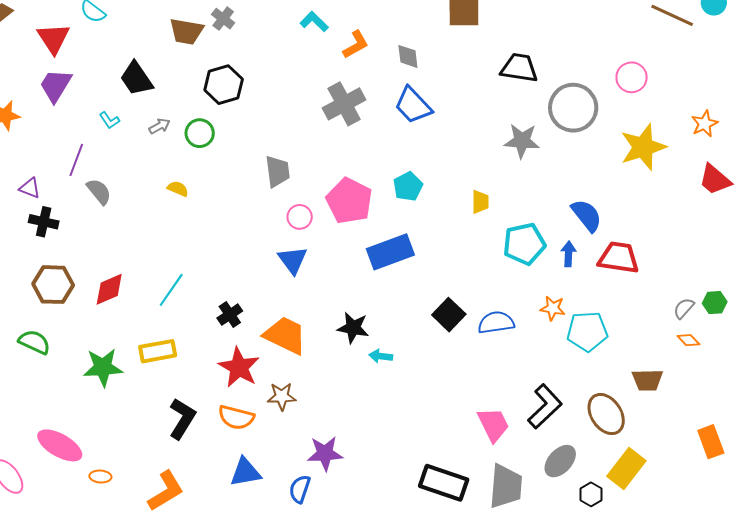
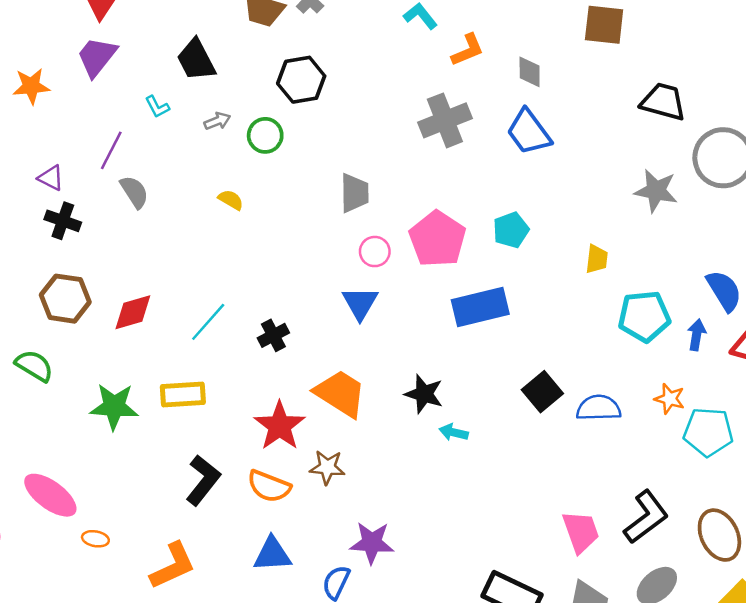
black cross: (230, 315) -> (273, 335), moved

